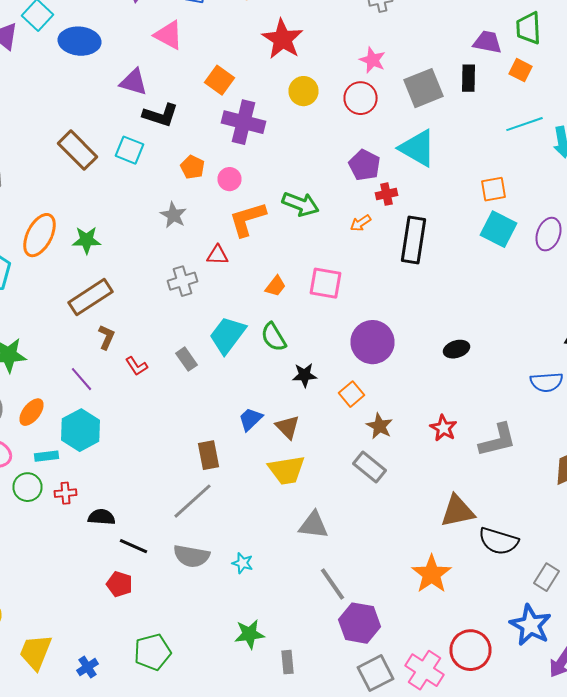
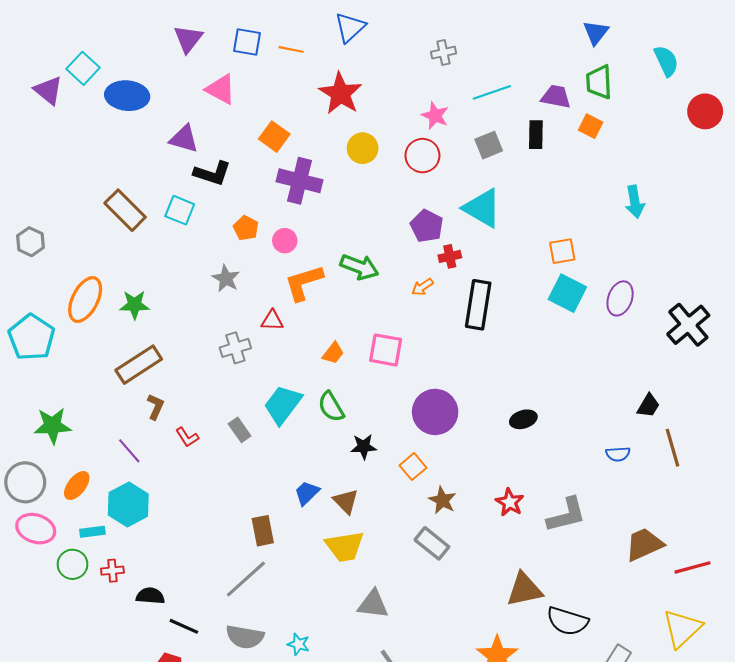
gray square: (424, 88) -> (489, 145), size x0.7
cyan line: (524, 124) -> (492, 92), moved
blue semicircle: (546, 382) -> (618, 454), size x0.7

